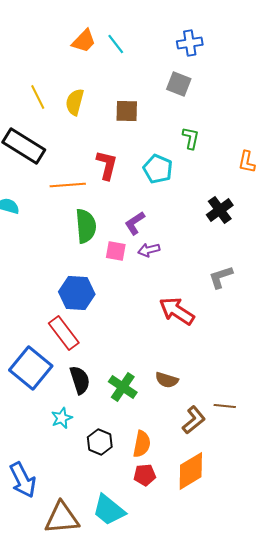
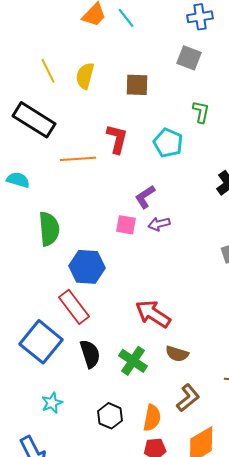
green semicircle: (86, 226) -> (49, 229), moved
red arrow: (177, 311) -> (153, 314), moved
cyan star: (62, 418) -> (52, 403), moved
brown L-shape: (194, 420) -> (188, 398), moved

